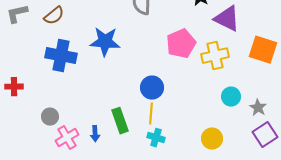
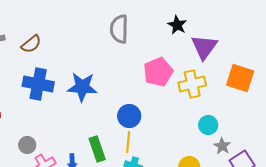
purple triangle: (227, 19) -> (204, 47), turned 40
blue star: (105, 42) -> (82, 87), moved
gray star: (258, 108) -> (222, 146), moved

